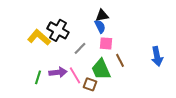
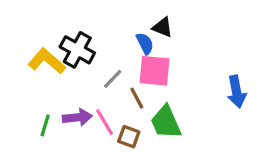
black triangle: (102, 15) -> (163, 27), moved, turned 32
pink square: (106, 43) -> (155, 71), size x1.5
brown line: (120, 60) -> (137, 98), moved
green trapezoid: (101, 69) -> (166, 122), moved

